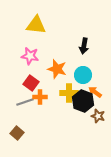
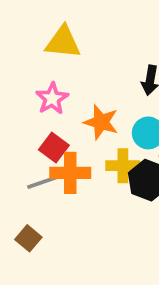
pink star: (30, 56) -> (52, 98), turned 30
orange cross: (40, 97) -> (70, 173), size x1.5

